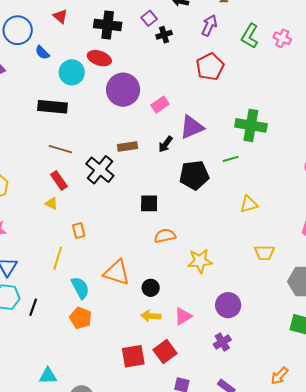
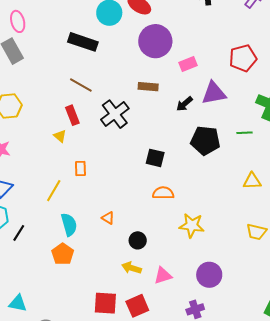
red pentagon: (210, 67) -> (243, 58), moved
brown rectangle: (127, 147) -> (148, 87), moved
orange triangle: (117, 273) -> (108, 218), size x0.5

